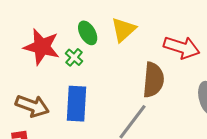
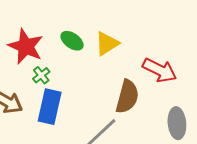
green ellipse: (88, 33) -> (72, 41), turned -35
green cross: (74, 57) -> (41, 75), moved

